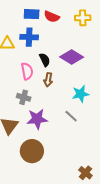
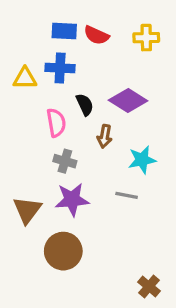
brown arrow: (48, 80) -> (105, 136), moved
gray cross: (24, 97) -> (65, 161), moved
gray line: (71, 116) -> (127, 195), turned -32

